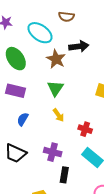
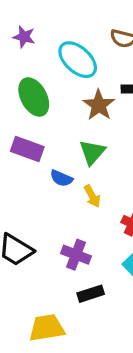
blue semicircle: (23, 119) -> (61, 178), moved, turned -104
black rectangle: (64, 175) -> (91, 294), turned 56

